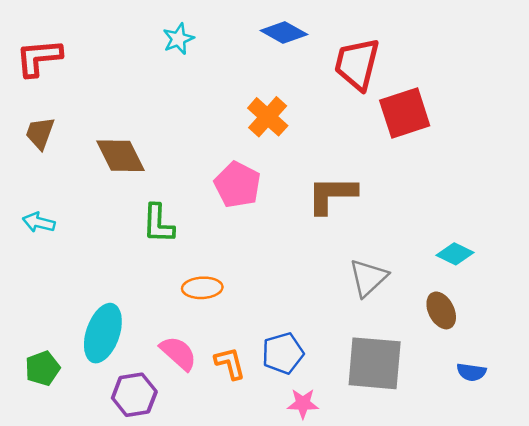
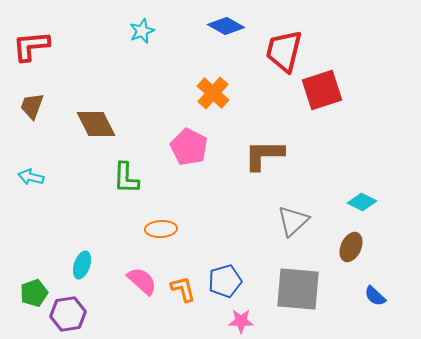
brown ellipse: (441, 310) -> (351, 247), turned 52
cyan ellipse: (103, 333) -> (82, 265), size x0.6
blue semicircle: (471, 372) -> (375, 296), turned 35
purple hexagon: (134, 395) -> (68, 314), moved

